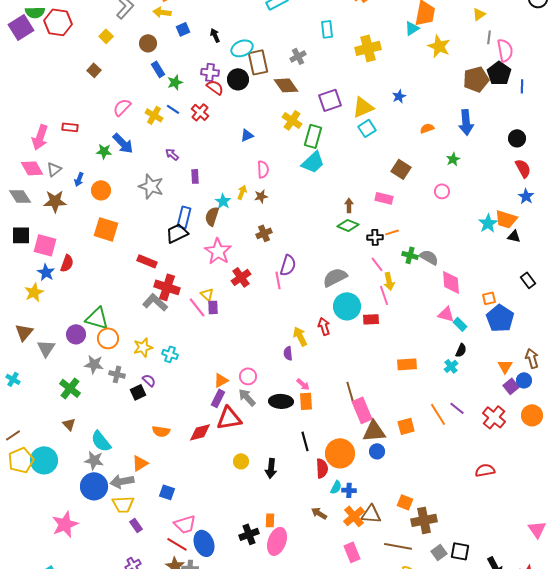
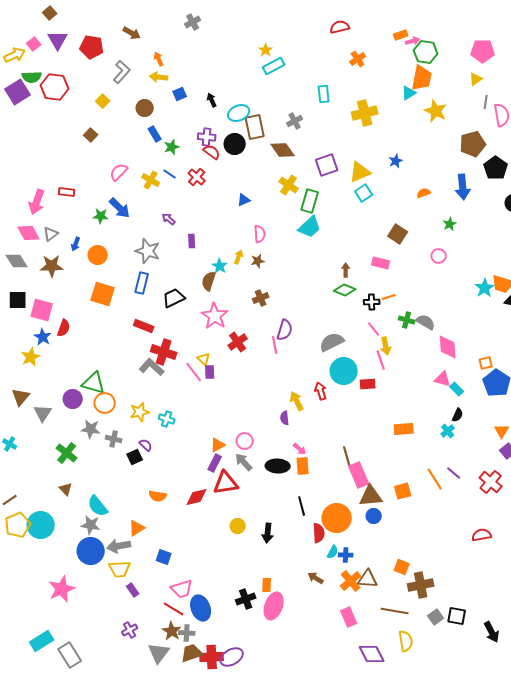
black pentagon: (499, 73) -> (496, 168), moved
blue rectangle: (184, 217) -> (142, 283), moved

